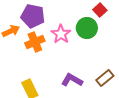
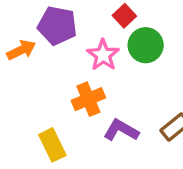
red square: (100, 10) -> (124, 16), moved
orange cross: (35, 42) -> (88, 99), moved

